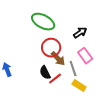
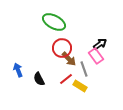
black arrow: (80, 33) -> (100, 44), moved
black semicircle: (45, 73) -> (39, 79), moved
yellow rectangle: (79, 86) -> (80, 86), moved

